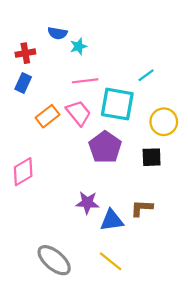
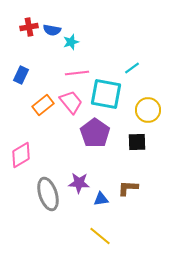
red cross: (25, 53) -> (29, 27), moved
blue triangle: (112, 220) -> (101, 199), size x0.7
gray ellipse: (54, 260) -> (48, 194), moved, turned 32

